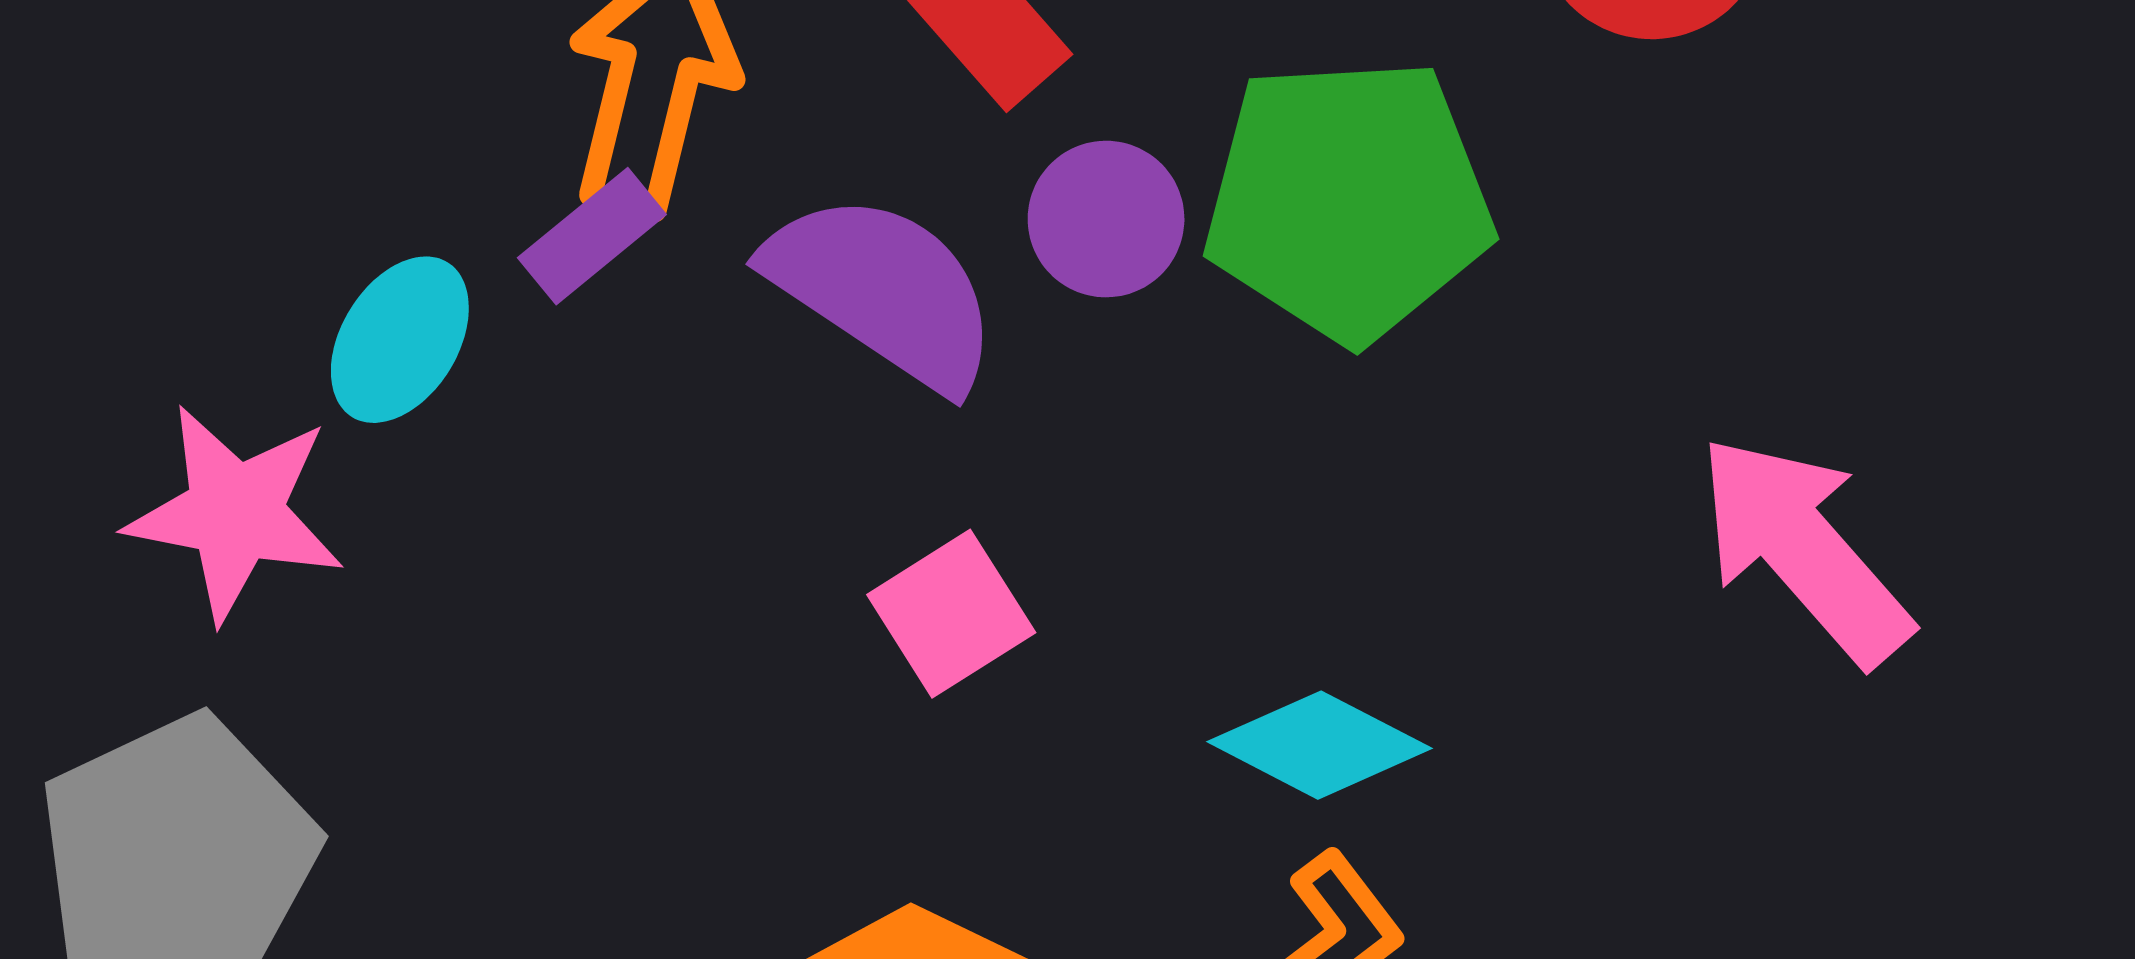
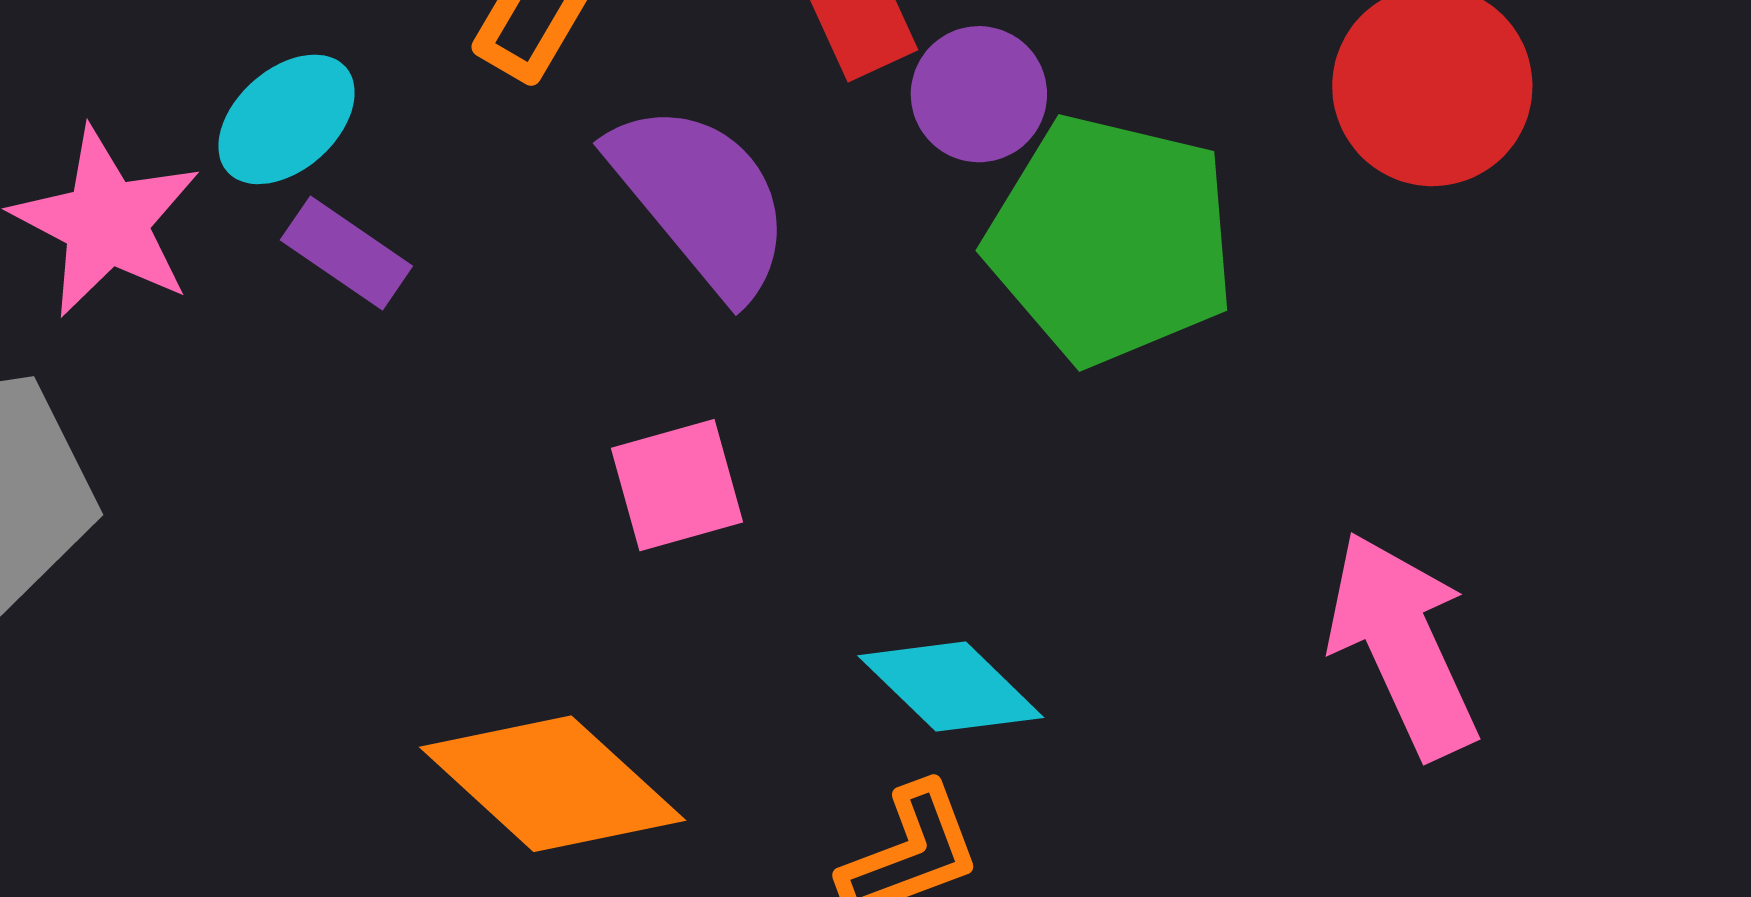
purple circle: (1106, 219) -> (979, 94), moved
purple rectangle: (592, 236) -> (346, 253), moved, turned 57

